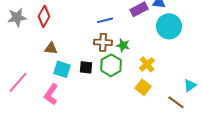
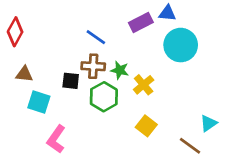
blue line: (105, 20) -> (96, 37), turned 49
yellow cross: (147, 64) -> (144, 85), moved
black square: (86, 67) -> (71, 81), moved
pink L-shape: (51, 94) -> (56, 139), moved

